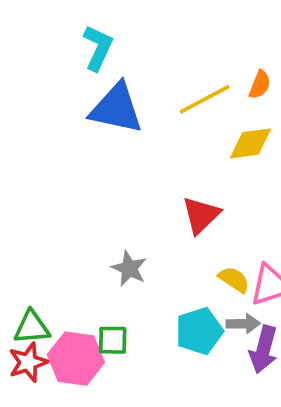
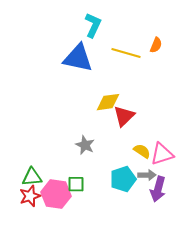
cyan L-shape: (98, 48) -> (93, 25), moved
yellow line: (205, 99) -> (126, 53), turned 44
yellow diamond: (251, 143) -> (108, 102), moved

